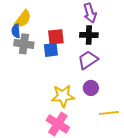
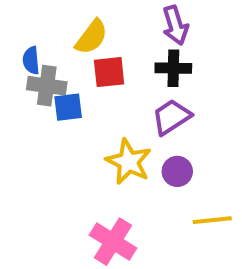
yellow semicircle: (23, 19) -> (92, 37), moved
blue square: (51, 50) -> (68, 107), moved
yellow star: (63, 96) -> (129, 162), moved, turned 30

